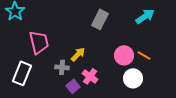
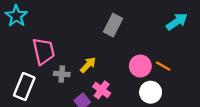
cyan arrow: (145, 16) -> (177, 22), moved
gray cross: (62, 67) -> (62, 74), moved

